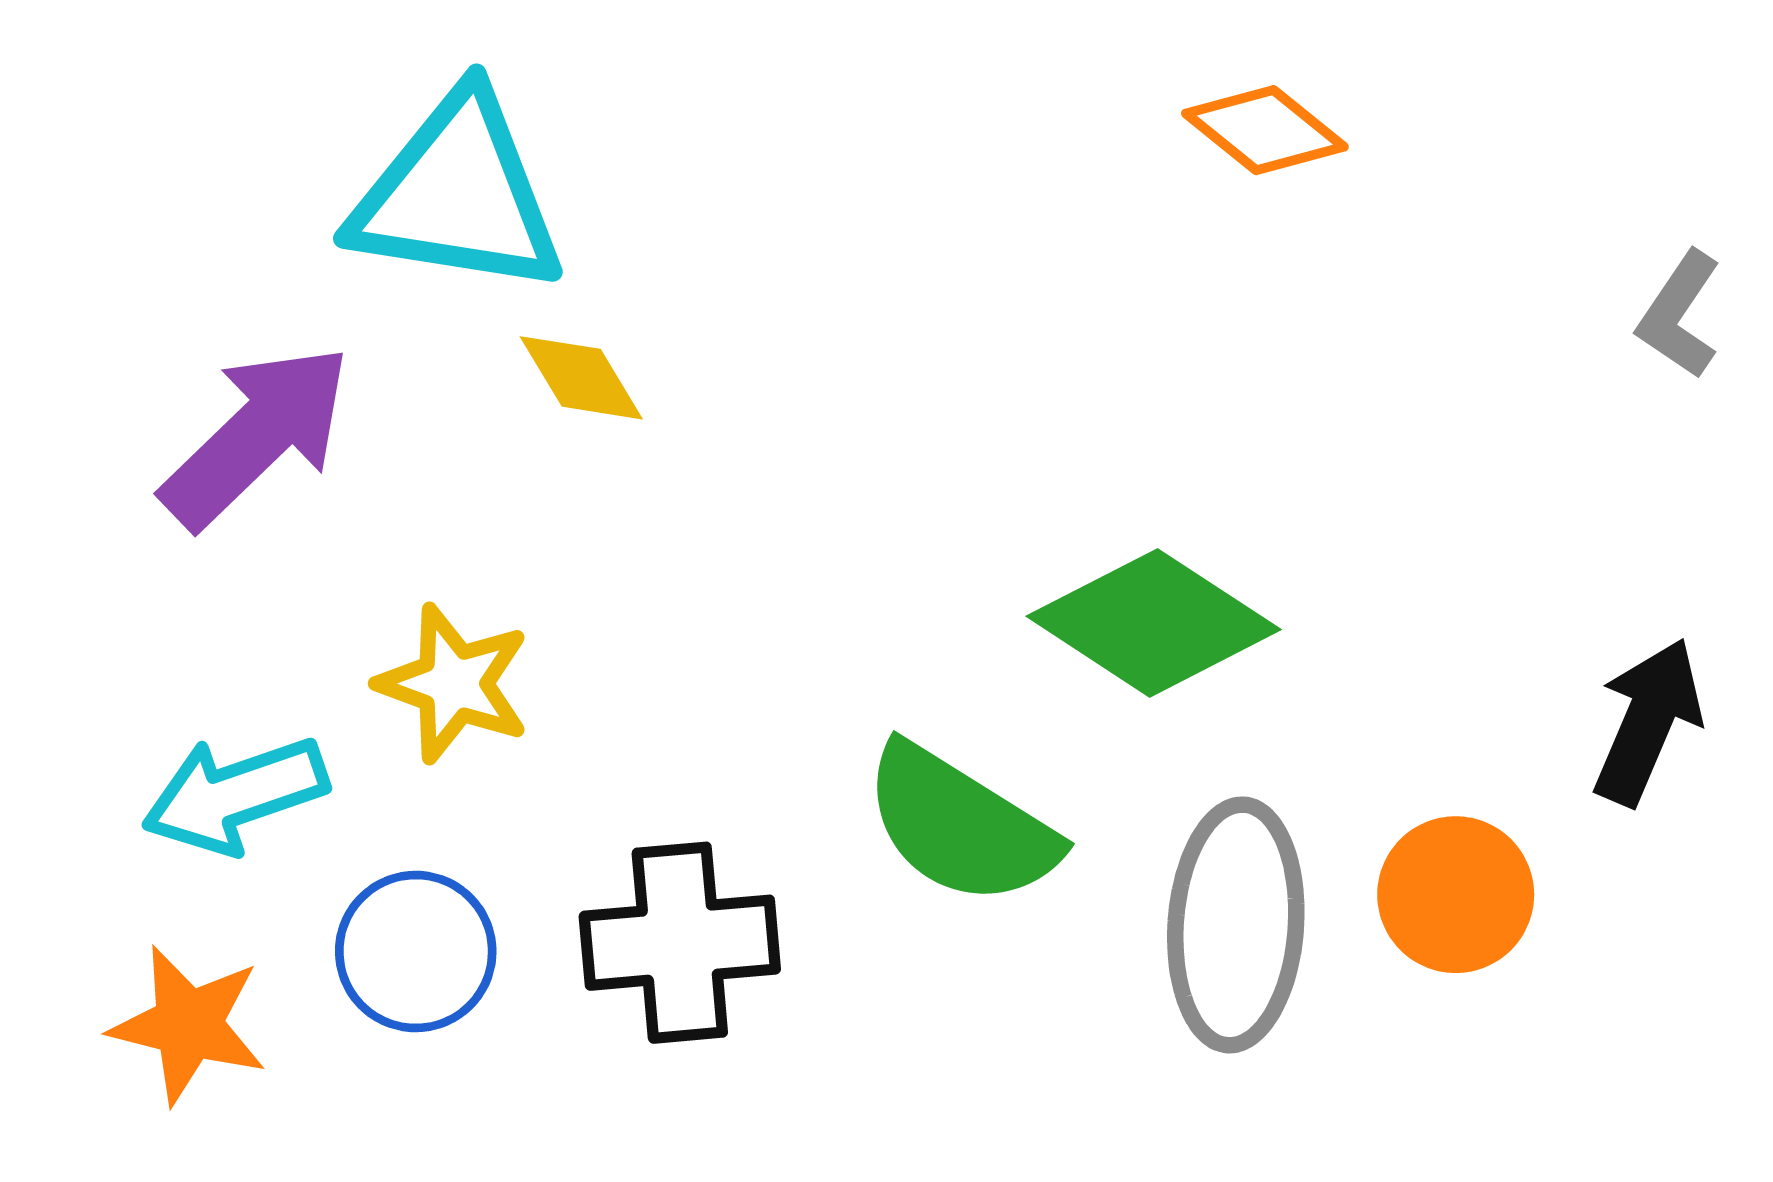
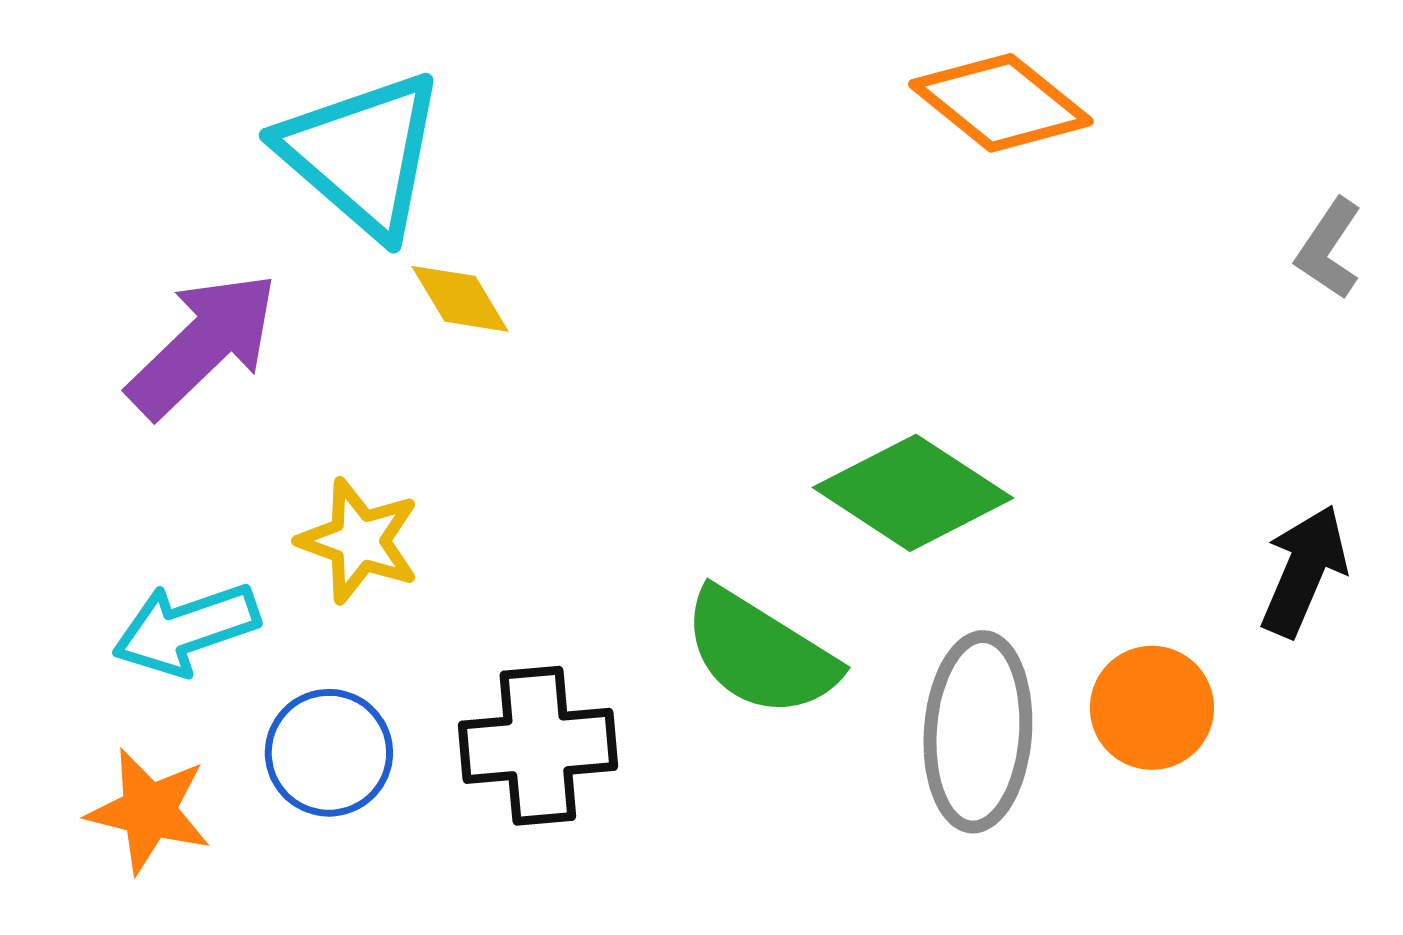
orange diamond: (1265, 130) -> (1001, 103), size x1.4
cyan triangle: (457, 195) -> (362, 154), turned 32

